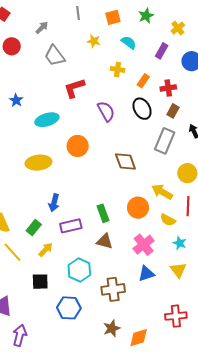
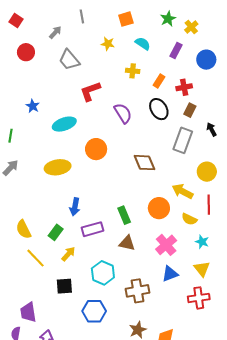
gray line: (78, 13) -> (82, 16), moved
green star: (146, 16) -> (168, 19), moved
red cross: (176, 316) -> (199, 298), moved

